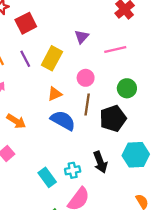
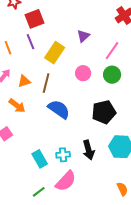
pink line: (115, 50) -> (112, 51), turned -48
purple line: (25, 59) -> (31, 42), moved
green circle: (127, 88) -> (112, 75), moved
orange triangle: (55, 94) -> (24, 81), moved
brown line: (87, 104) -> (46, 83), moved

